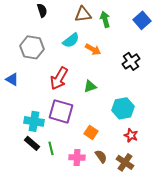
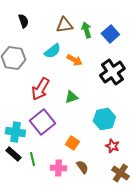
blue square: (142, 20) -> (110, 34), moved
black cross: (131, 61) -> (112, 72), size x1.4
purple square: (61, 111) -> (42, 122), turned 35
brown cross: (125, 162) -> (120, 173), moved

